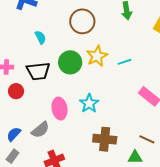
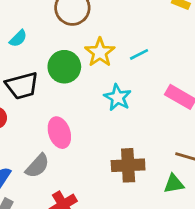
cyan semicircle: (40, 37) -> (18, 38), turned 80
cyan star: (89, 103) -> (118, 97), moved

